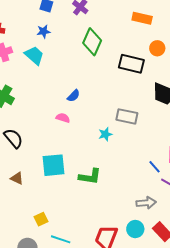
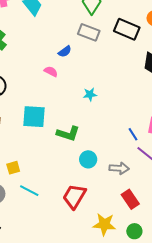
gray rectangle: (127, 116) -> (89, 32), moved
cyan circle: (135, 229) -> (88, 159), moved

